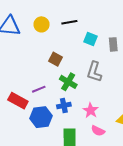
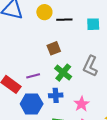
black line: (69, 22) -> (64, 20), moved
cyan square: (90, 39) -> (93, 24), moved, turned -32
brown square: (56, 59) -> (54, 48), turned 32

